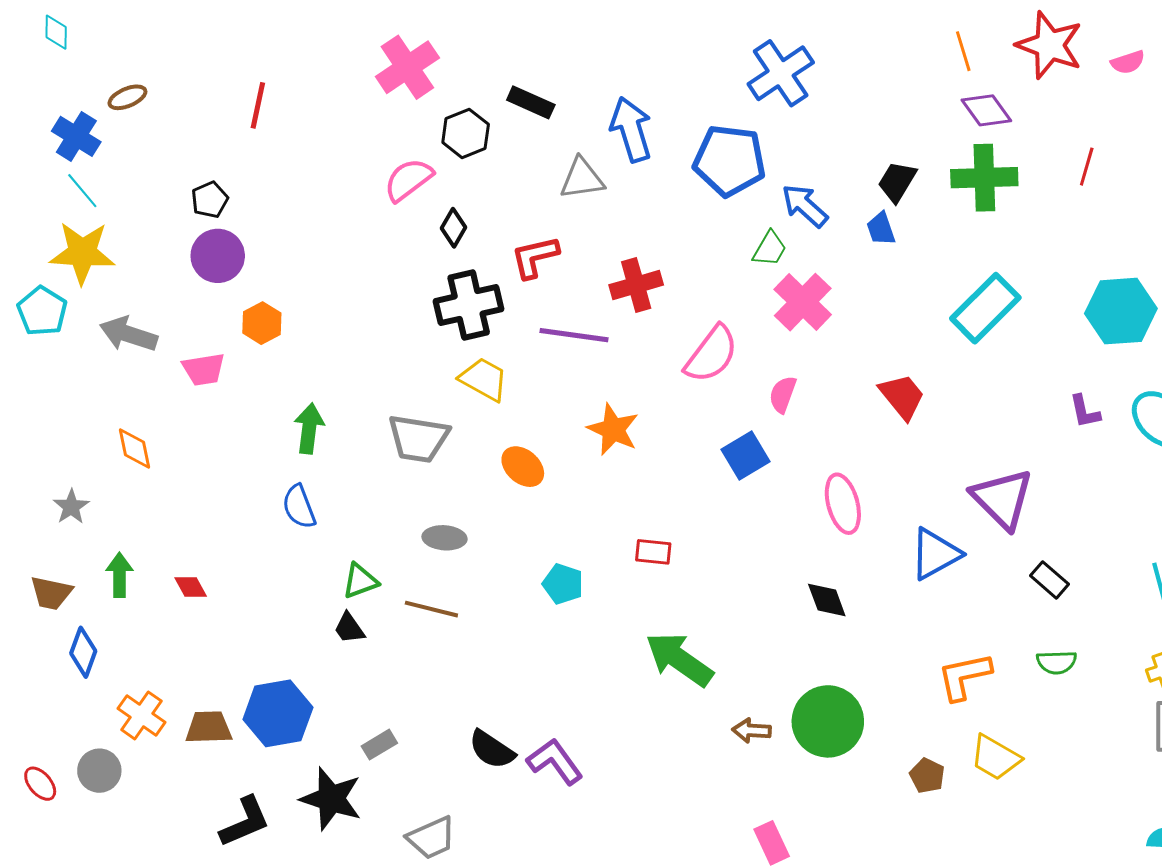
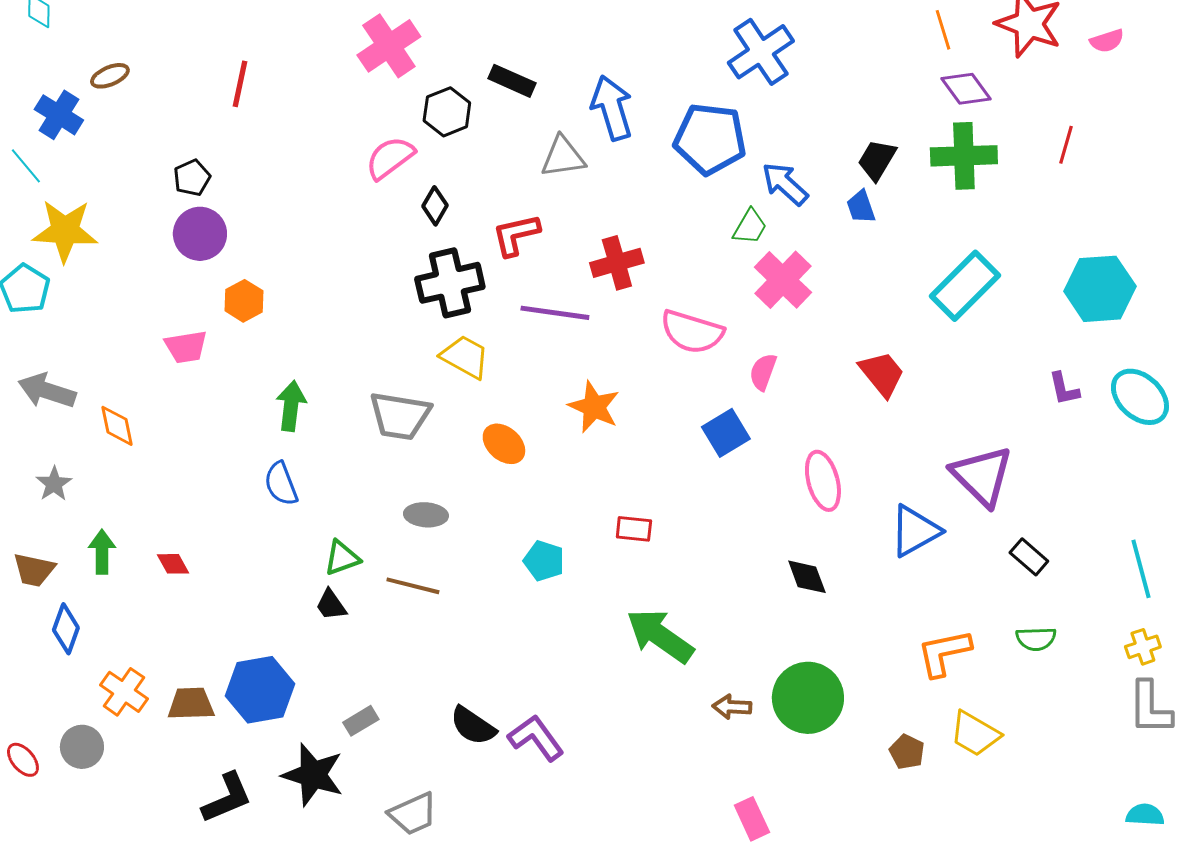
cyan line: (82, 191) -> (26, 166), moved
gray arrow: (128, 334) -> (47, 391), moved
pink semicircle: (711, 354) -> (692, 332), turned 70

